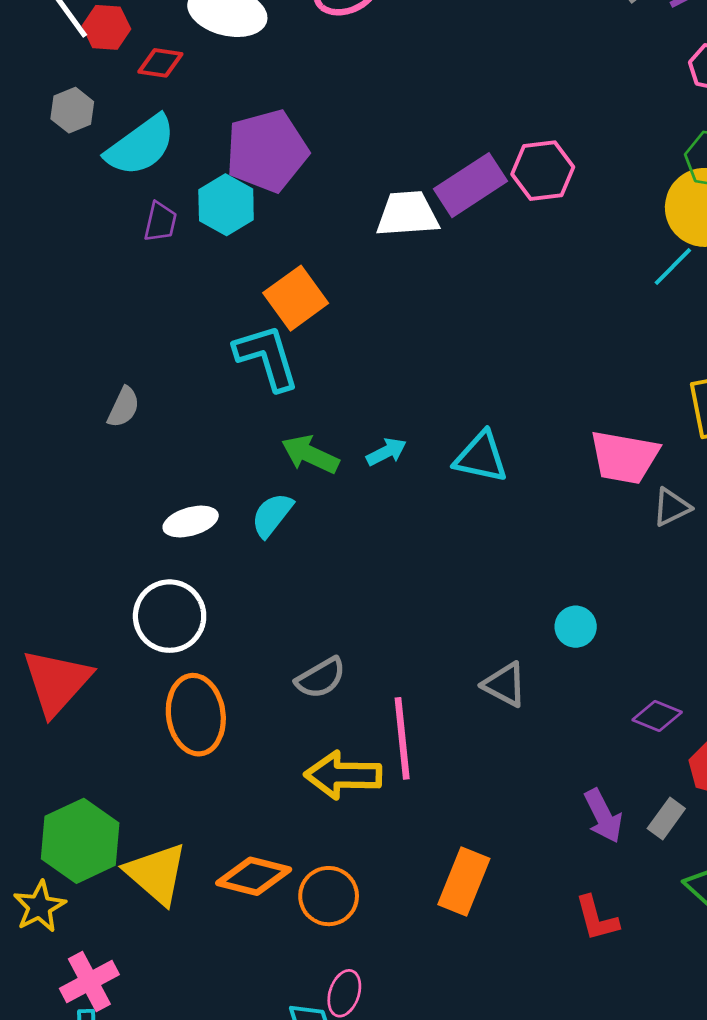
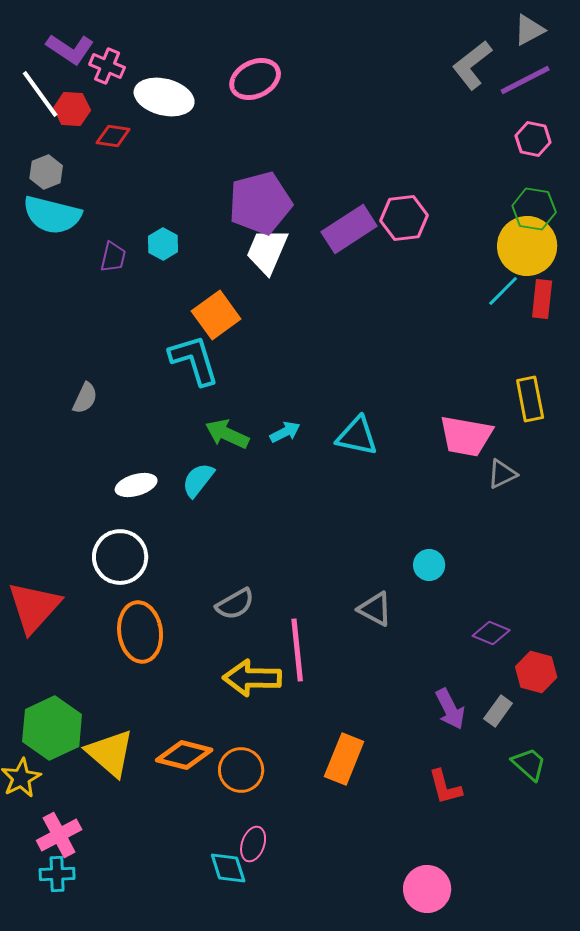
cyan semicircle: (141, 146) -> (52, 215), moved, turned 50
purple pentagon: (267, 151) -> (260, 203), moved
cyan hexagon: (226, 205) -> (163, 244), size x0.7
white trapezoid: (407, 214) -> (267, 251), moved, turned -63

